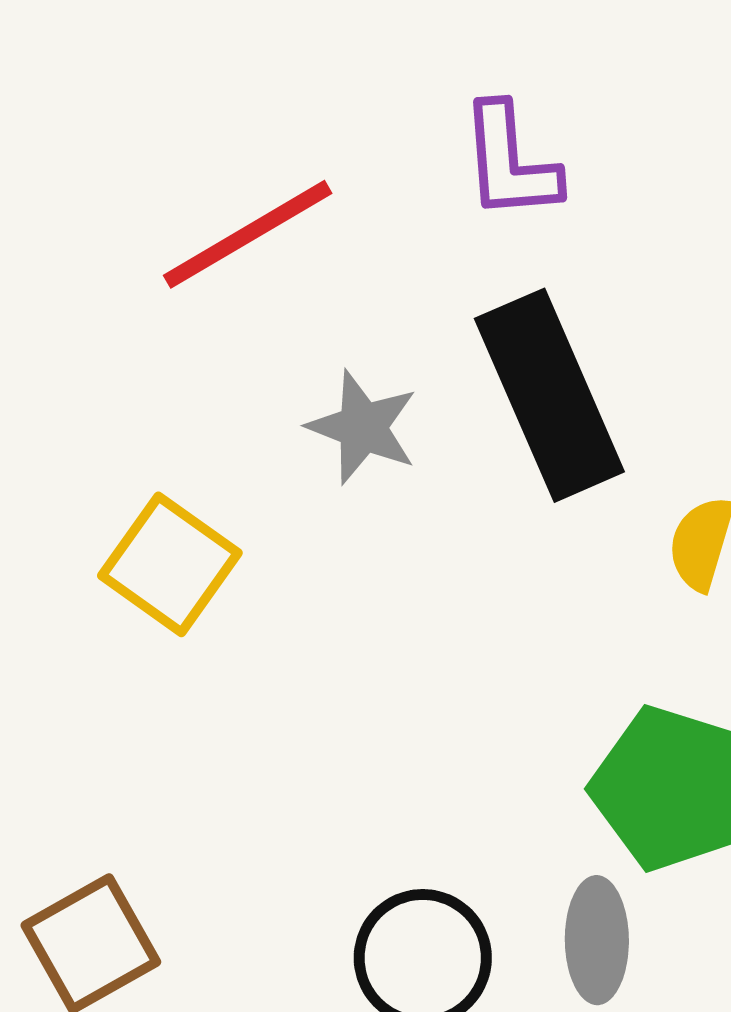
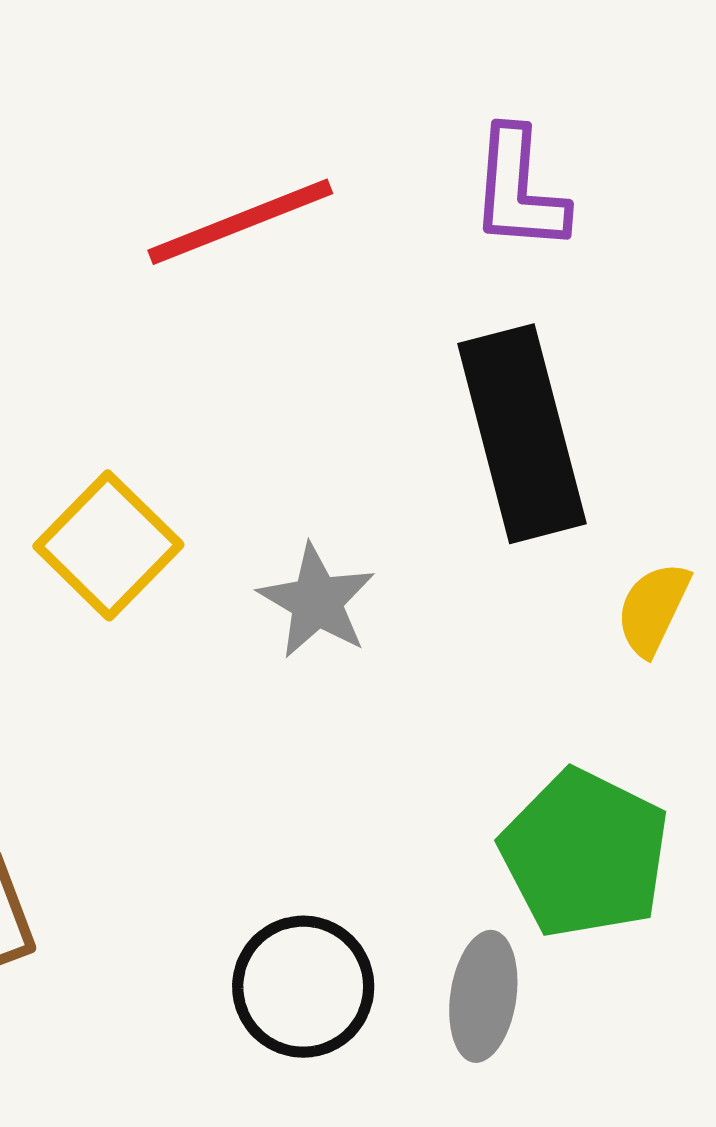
gray star: (363, 427) -> (317, 601), moved

